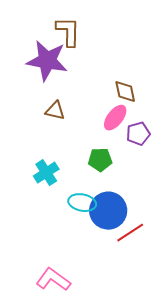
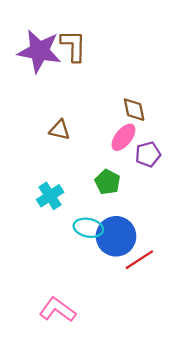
purple star: (47, 61) -> (39, 51), moved
green pentagon: (100, 160) -> (107, 182), turned 30

